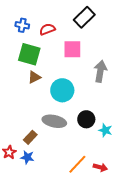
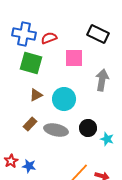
black rectangle: (84, 17) -> (98, 34), moved, turned 70
blue cross: (22, 25) -> (24, 34), size x1.6
brown triangle: (34, 77) -> (36, 95), moved
brown rectangle: (30, 137) -> (30, 124), moved

